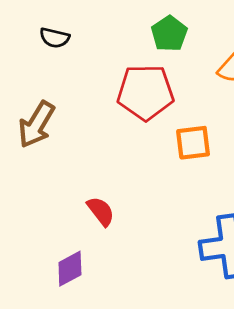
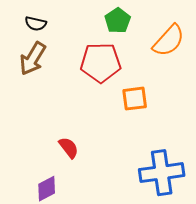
brown arrow: (36, 125) -> (33, 59), moved

